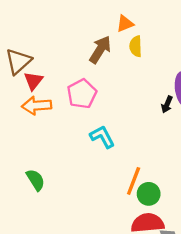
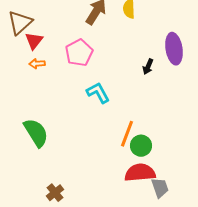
black arrow: (167, 104) -> (148, 67), moved
orange arrow: (37, 106) -> (37, 64), size x0.6
green semicircle: (36, 180) -> (36, 133), size x1.4

